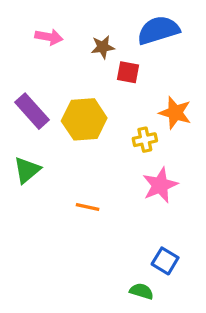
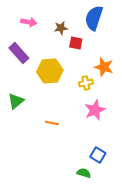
blue semicircle: (158, 30) -> (94, 18), turned -55
purple rectangle: (32, 111) -> (19, 53), moved

